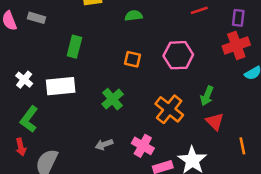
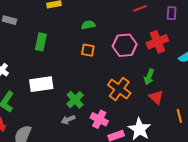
green semicircle: (134, 16) -> (88, 25), moved
red cross: (236, 45) -> (157, 42), moved
white rectangle: (61, 86) -> (41, 84), moved
green cross: (113, 99) -> (75, 100), moved

